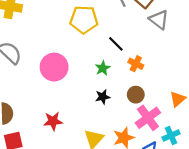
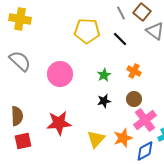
black line: (116, 44) -> (120, 39), moved
red star: (53, 121) -> (59, 123), size x1.4

